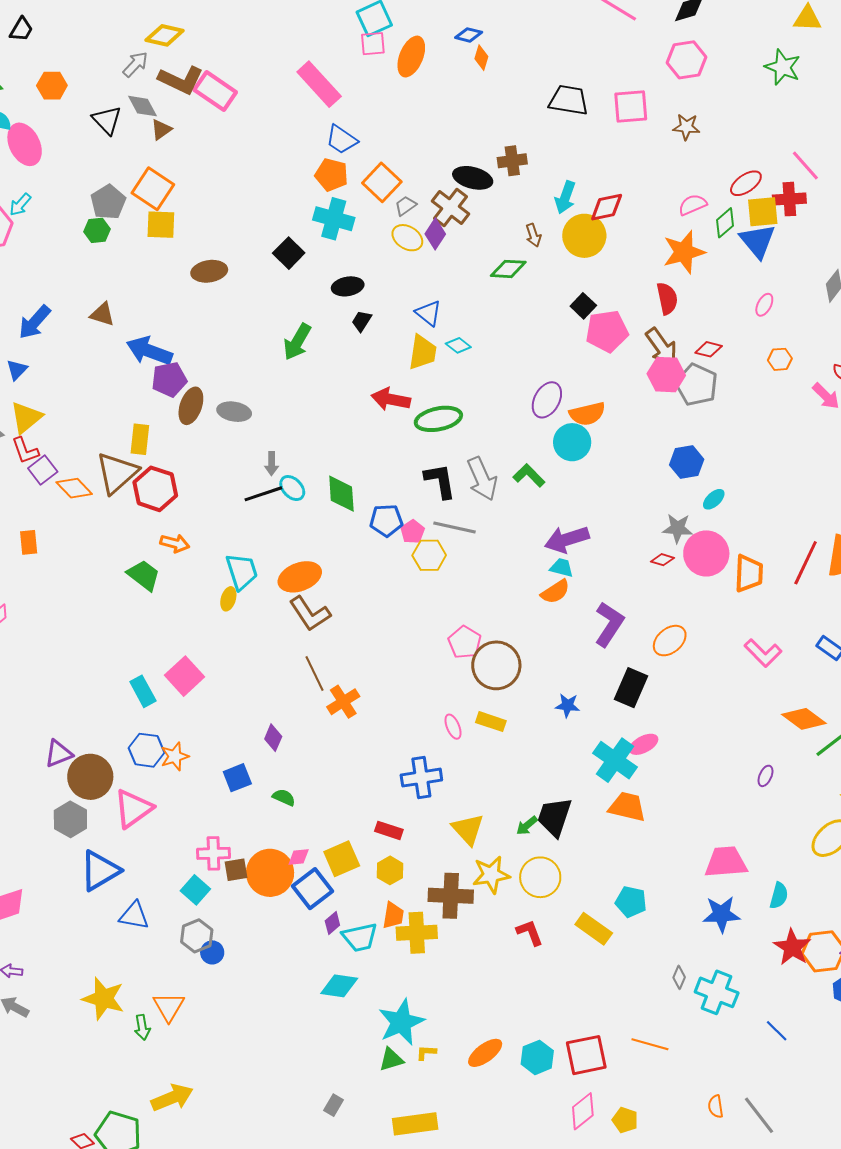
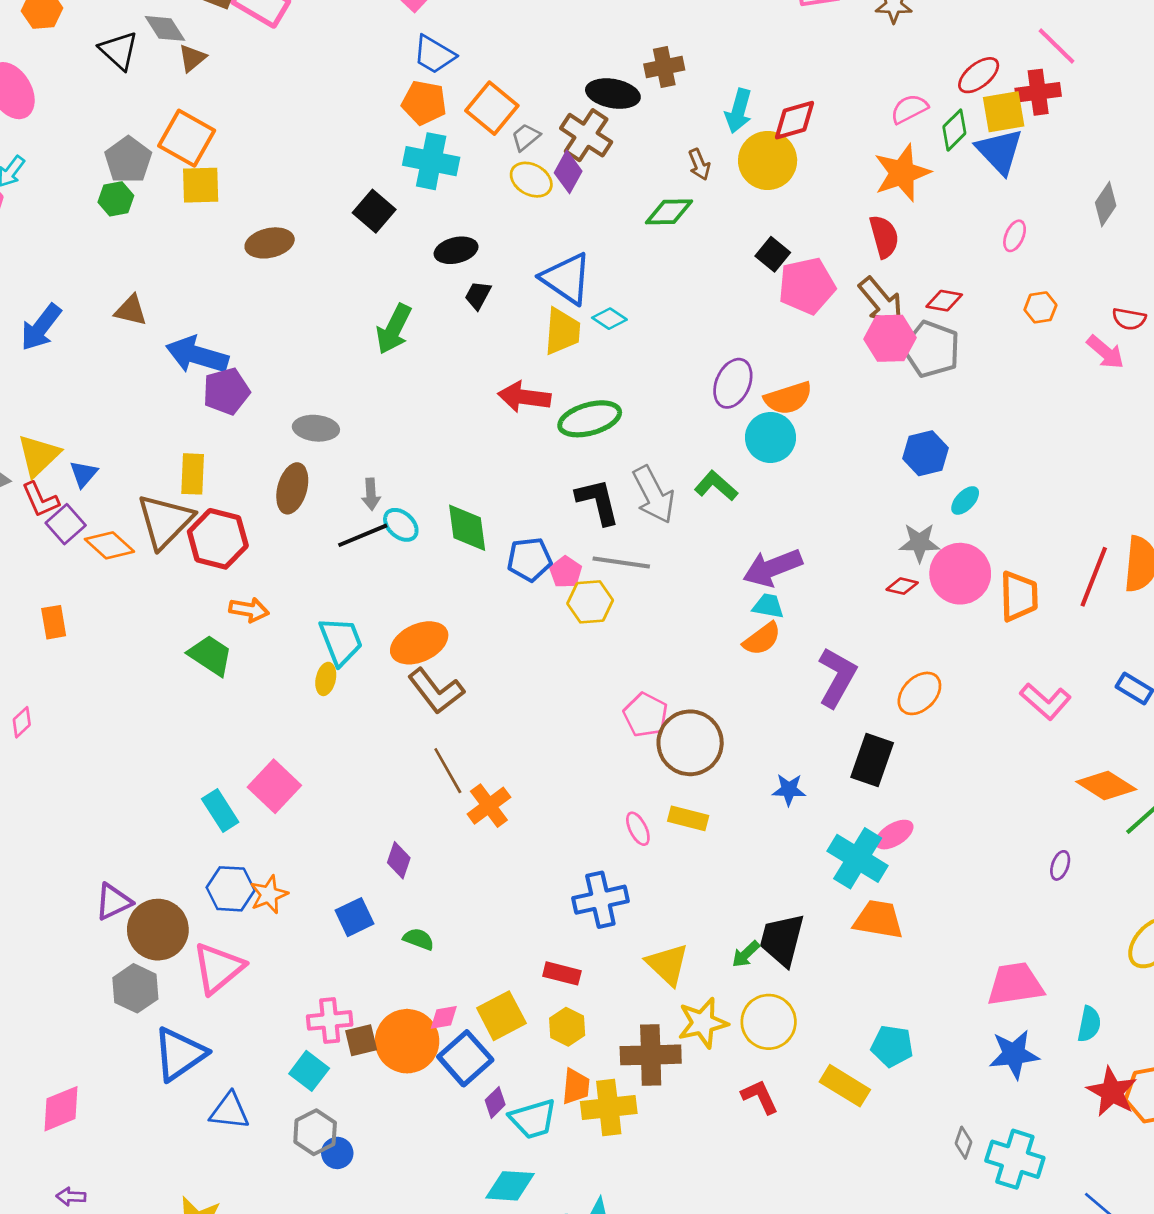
blue triangle: (428, 313) -> (566, 278), size x1.5
blue triangle: (17, 370) -> (84, 474), moved
brown ellipse: (191, 406) -> (292, 488), moved

